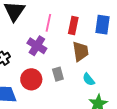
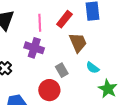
red rectangle: (73, 25) -> (64, 19), turned 42
red circle: (31, 79) -> (49, 90), moved

